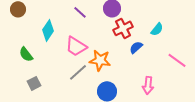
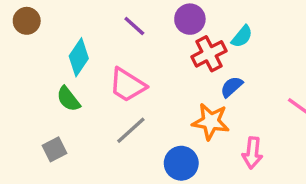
cyan semicircle: (157, 29) -> (242, 36), moved
green semicircle: (26, 54) -> (68, 99), moved
orange star: (100, 60) -> (211, 122), moved

